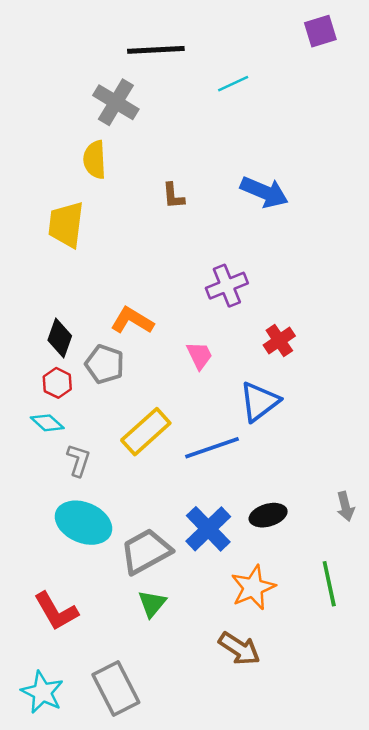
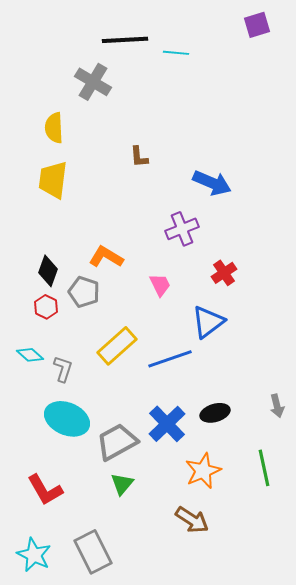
cyan line: (233, 84) -> (176, 53), moved, turned 30
yellow semicircle: (95, 160) -> (54, 128), moved
blue arrow: (264, 192) -> (212, 183), moved
cyan diamond: (47, 423) -> (30, 355), moved

